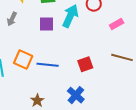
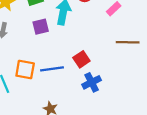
red square: (85, 64) -> (81, 59), moved
blue cross: (76, 95) -> (92, 82), moved, turned 36

